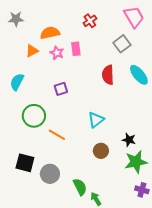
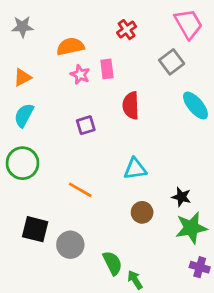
orange triangle: (32, 51) -> (23, 77), moved
red semicircle: (108, 75) -> (131, 105), moved
green circle: (34, 116) -> (23, 163), moved
cyan triangle: (96, 120) -> (135, 169), turned 30

